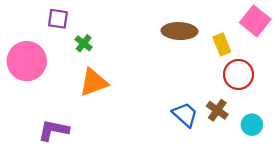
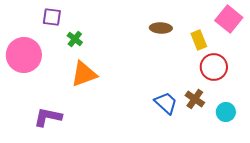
brown ellipse: (179, 31) -> (161, 28), size x0.7

